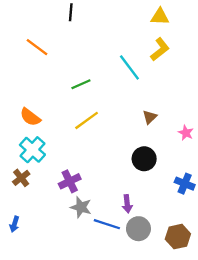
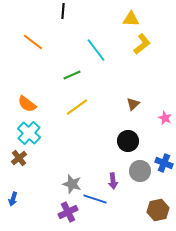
yellow triangle: (160, 17) -> (131, 19), moved
cyan line: (129, 67) -> (96, 50), moved
purple cross: (70, 181) -> (68, 212), moved
gray circle: (138, 229) -> (140, 171), moved

